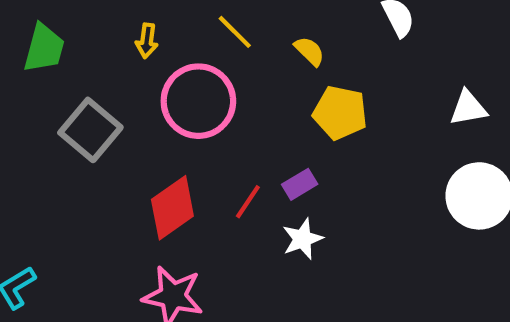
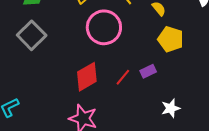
gray square: (90, 130) -> (32, 35), moved
white star: (302, 239) -> (171, 108), moved

